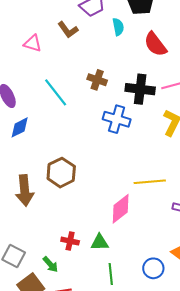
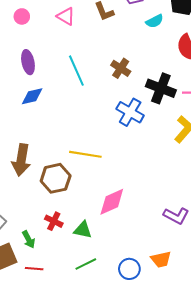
cyan semicircle: (118, 27) -> (155, 21), turned 60
brown hexagon: (61, 173) -> (56, 178), moved
yellow line: (150, 182) -> (85, 154), moved
green line: (111, 274) -> (86, 264), turned 55

